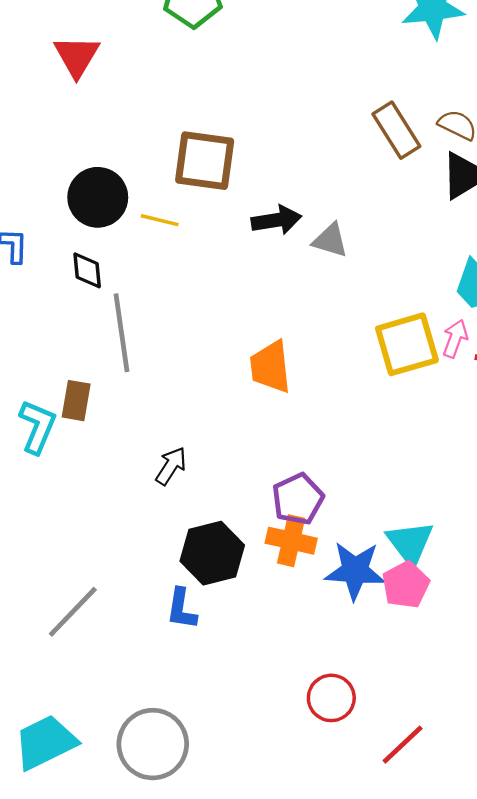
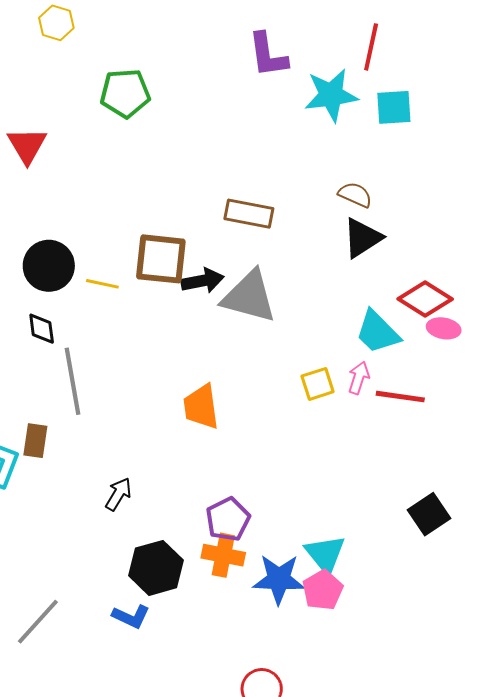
brown rectangle: (396, 130) -> (249, 214), moved, turned -45
brown square: (205, 161) -> (161, 259), moved
gray triangle: (330, 240) -> (249, 297), size x1.8
yellow square: (407, 344) -> (318, 384), size x0.6
blue L-shape: (182, 609) -> (131, 616), turned -72

